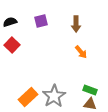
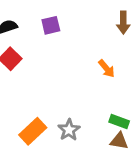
brown arrow: (76, 24) -> (123, 23), moved
gray star: (54, 96) -> (69, 130), size x0.7

